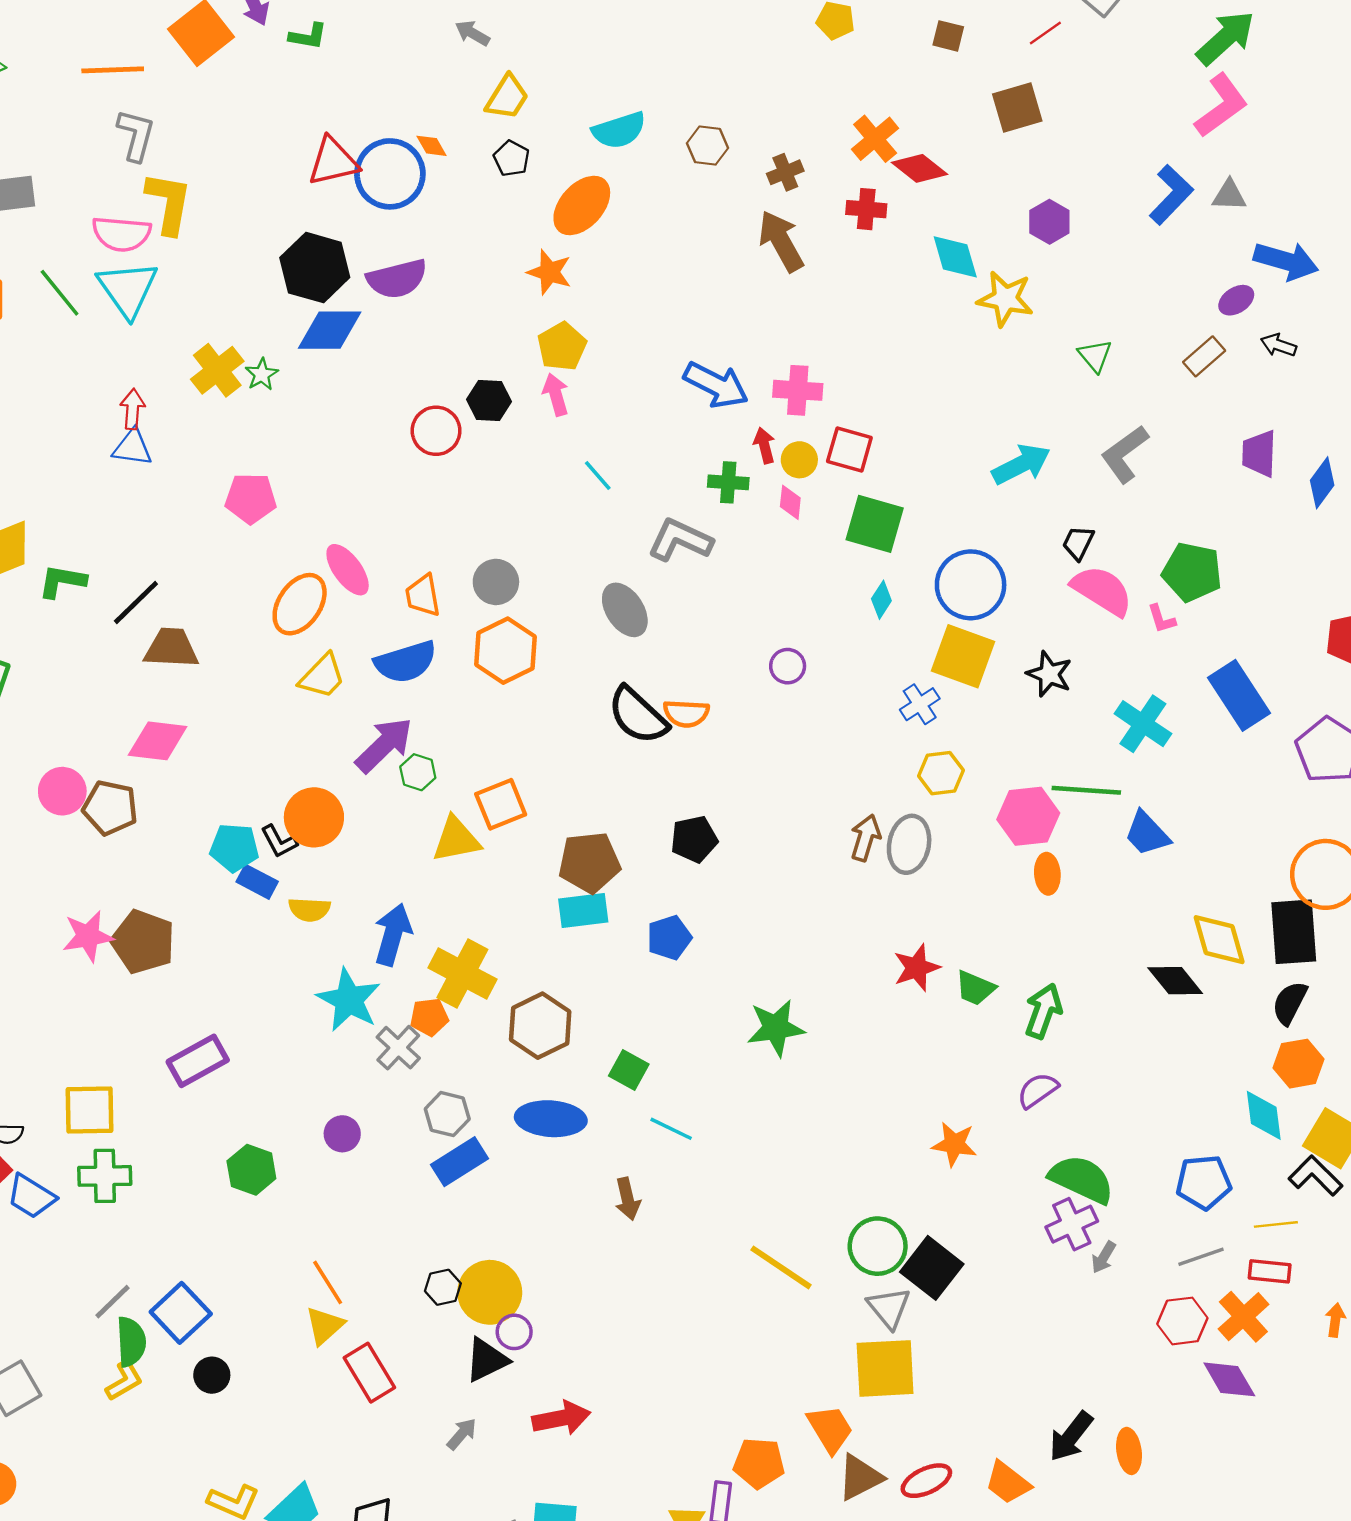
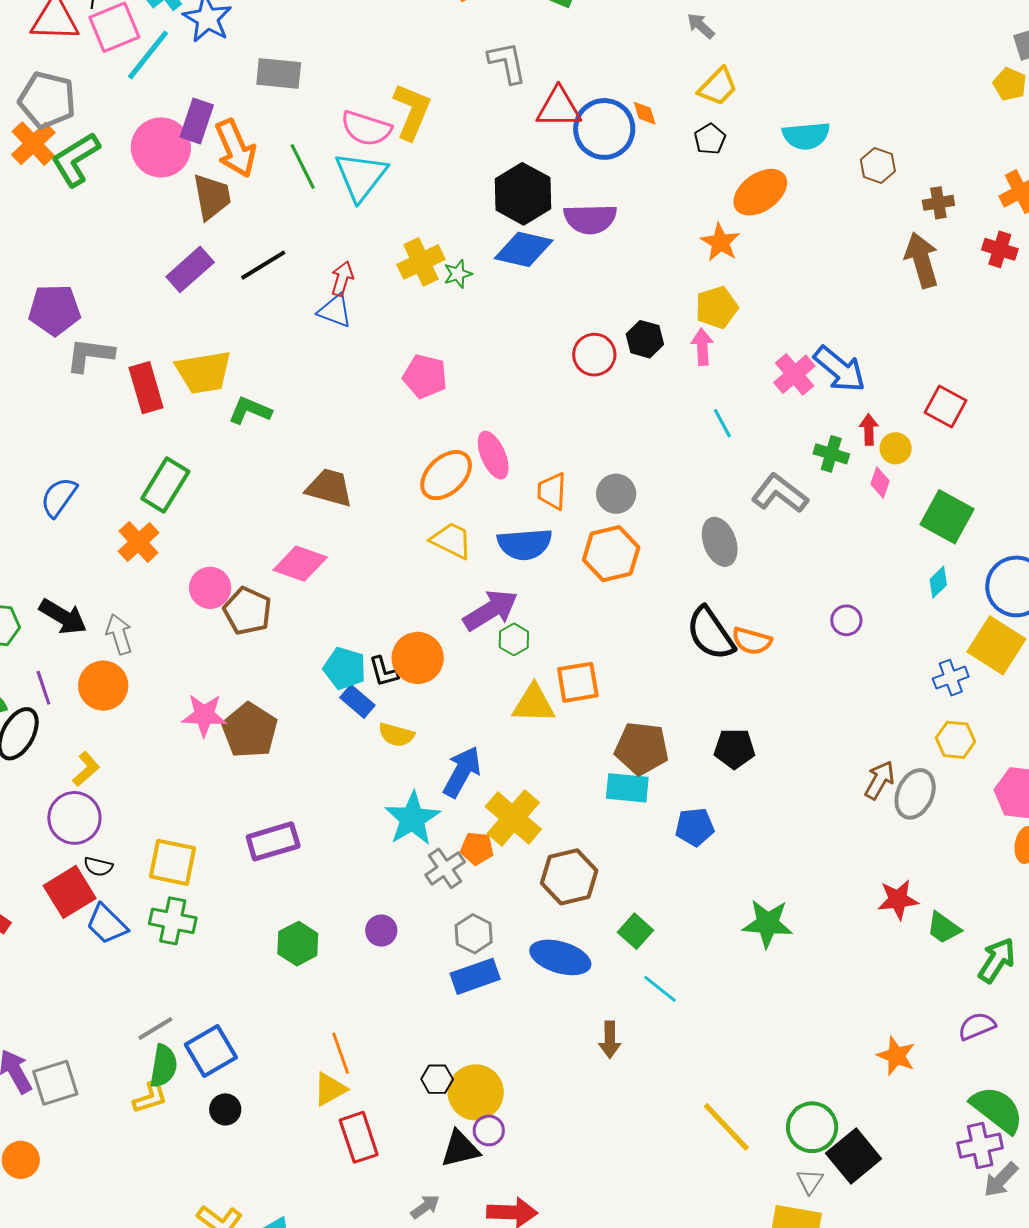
gray L-shape: (136, 135) -> (507, 63), moved, turned -39
pink cross: (798, 390) -> (794, 374), moved, turned 33
red square: (849, 450) -> (946, 407), moved
black line: (136, 603) -> (263, 265), moved
yellow trapezoid: (322, 676) -> (451, 540), turned -120
gray arrow: (1104, 1257) -> (1001, 1180), size x1.4
gray triangle: (889, 1308) -> (810, 1181), size x0.7

